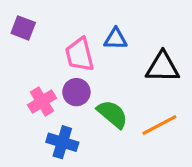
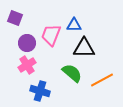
pink trapezoid: (80, 55) -> (51, 35), turned 35
black triangle: (163, 67) -> (84, 48), moved
purple circle: (76, 92) -> (27, 43), moved

